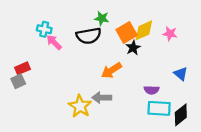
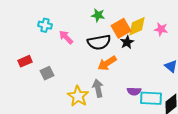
black semicircle: (89, 36) -> (99, 42), moved
pink arrow: (54, 42) -> (66, 37), moved
gray square: (18, 81) -> (47, 73), moved
purple semicircle: (152, 90) -> (134, 91), moved
gray arrow: (102, 98) -> (98, 88), turned 78

